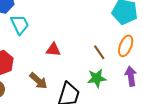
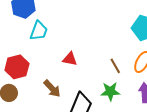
cyan trapezoid: (20, 25) -> (39, 31), turned 40

